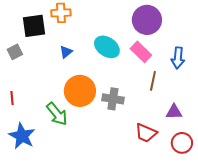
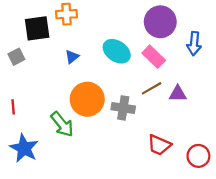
blue arrow: (178, 58) -> (194, 44), moved
brown line: (153, 81) -> (152, 88), moved, turned 48
purple triangle: (174, 112) -> (178, 94), moved

